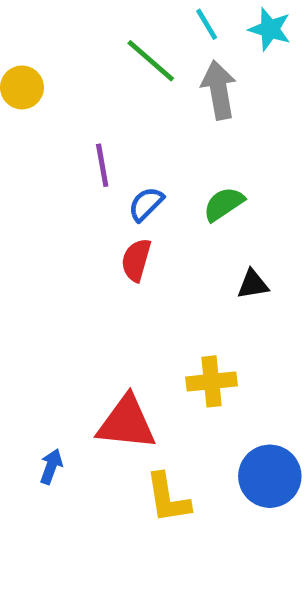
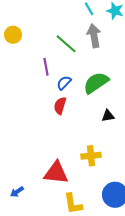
green line: (151, 61) -> (66, 44), moved
green semicircle: (224, 204) -> (96, 83), size x1.5
blue arrow: (51, 466) -> (17, 192), moved, turned -144

